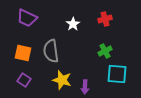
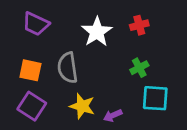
white star: (73, 24) -> (97, 32), size x1.6
purple square: (24, 80) -> (32, 106), size x1.5
purple arrow: (85, 87) -> (113, 115), turned 64

